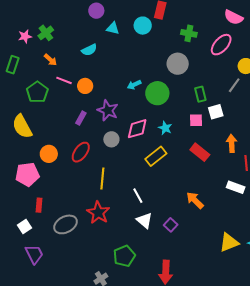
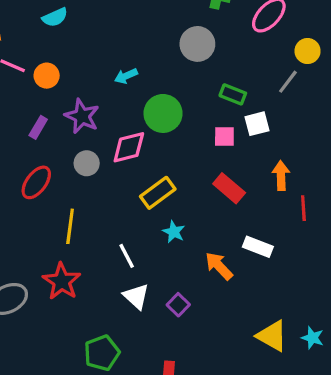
green circle: (157, 93) -> (163, 113), moved
green rectangle: (200, 94) -> (233, 94), turned -56
cyan star: (165, 128) -> (174, 232), moved
white rectangle: (236, 187) -> (258, 247), moved
yellow triangle: (229, 242) -> (272, 336), turned 50

